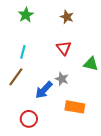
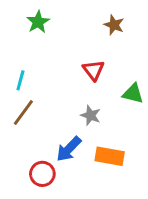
brown star: (67, 17) -> (114, 25), moved
cyan line: (23, 52) -> (20, 80), moved
blue arrow: (44, 90) -> (69, 149), moved

